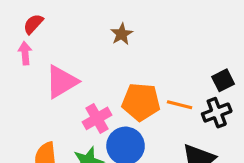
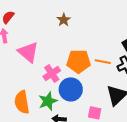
pink triangle: (62, 82) -> (28, 52), turned -45

